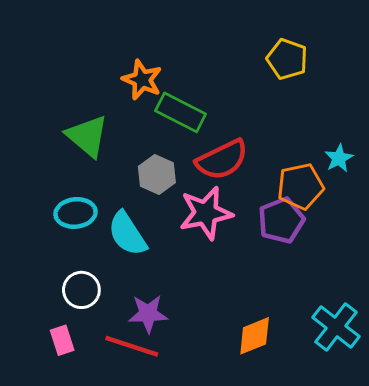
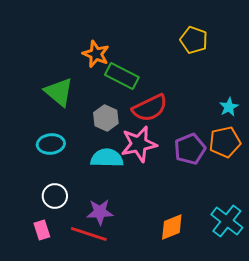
orange pentagon: (300, 186) -> (225, 142), moved
cyan semicircle: (127, 234) -> (107, 158), moved, turned 124

